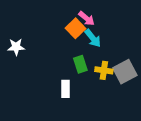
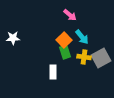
orange square: (75, 28) -> (64, 40), moved
cyan arrow: (93, 38) -> (82, 37), moved

